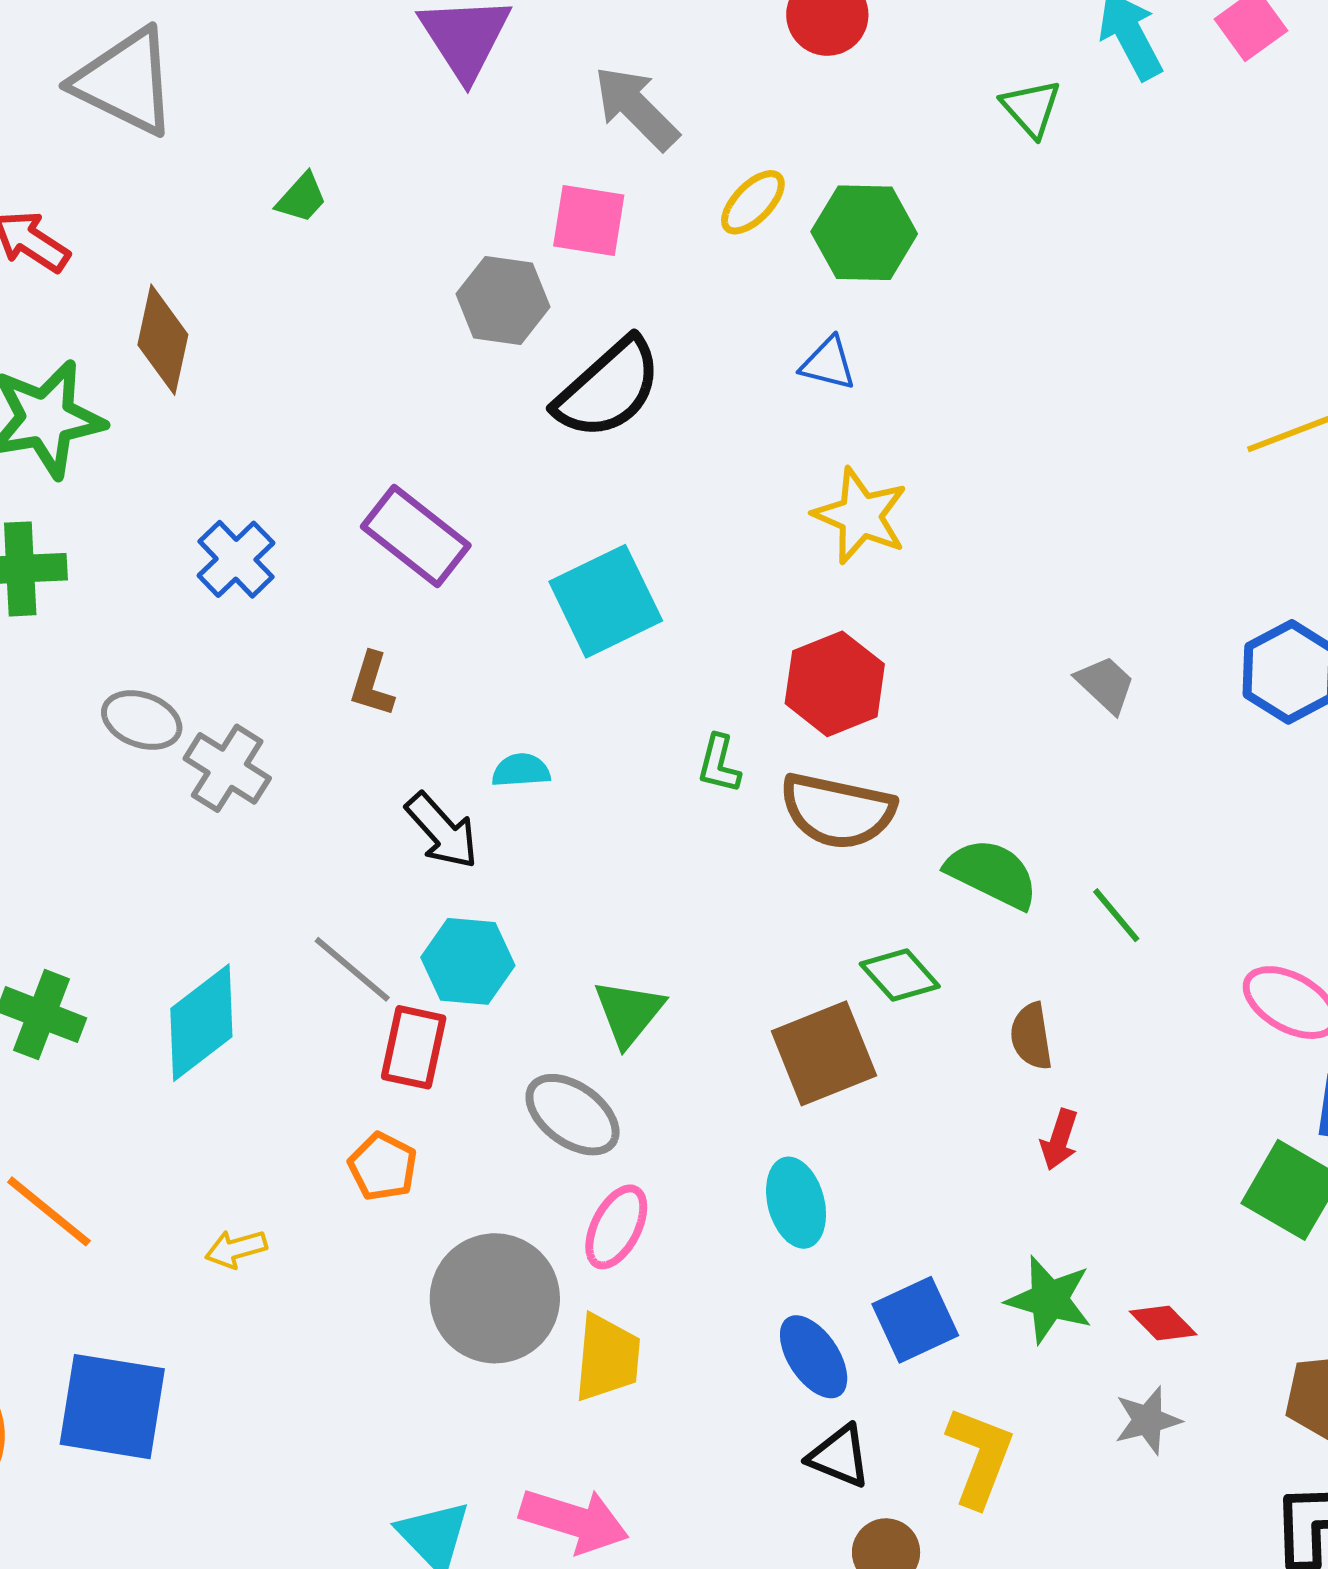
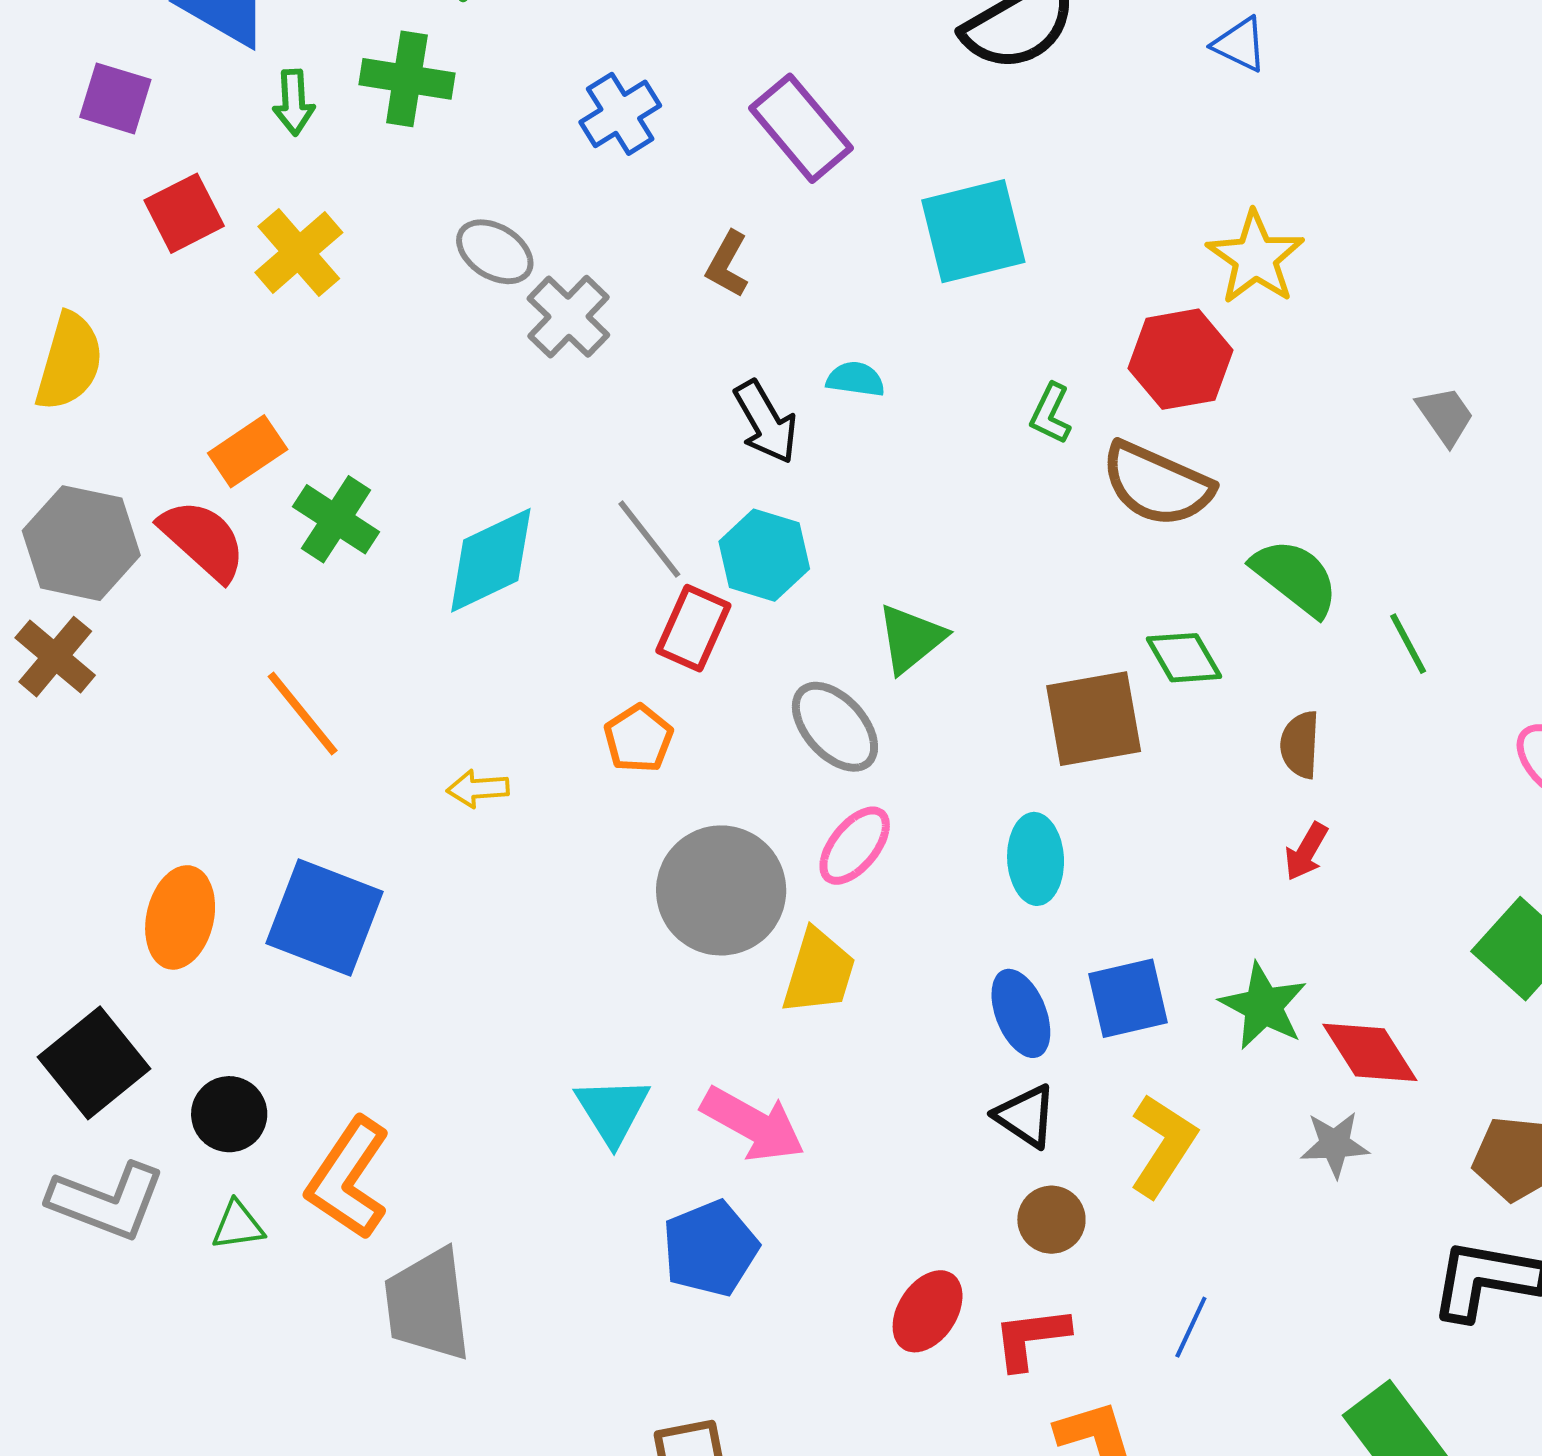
yellow star: (860, 516) -> (1255, 258), moved
red diamond: (1163, 1323) -> (1370, 1052), size x1.5

